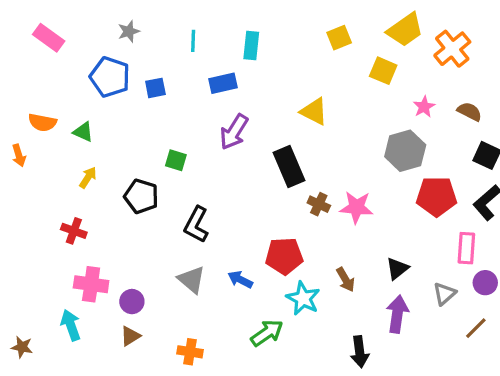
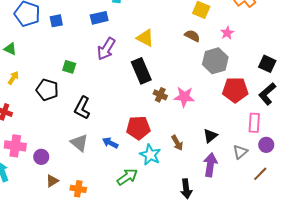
yellow triangle: (314, 112) -> (145, 38), moved
brown semicircle: (470, 112) -> (192, 36), moved
brown triangle: (130, 336) -> (52, 181), moved

